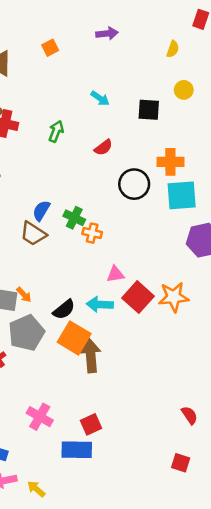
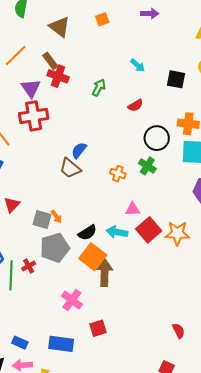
green cross: (74, 218) -> (147, 166), moved
pink cross: (40, 417) -> (72, 300), moved
blue rectangle: (77, 450) -> (61, 344), moved

